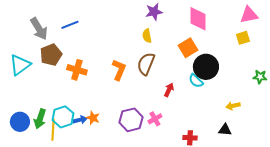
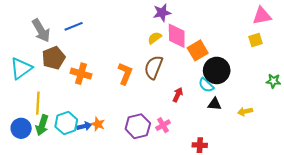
pink diamond: (198, 19) -> (177, 36), moved
yellow semicircle: (147, 36) -> (155, 38), turned 64
yellow line: (53, 130) -> (38, 103), moved
black triangle: (225, 130) -> (215, 104), moved

